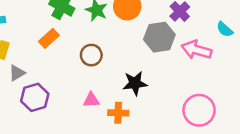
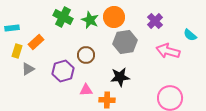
gray hexagon: (159, 37) -> (125, 42), moved
orange rectangle: (49, 38) -> (36, 42), moved
purple hexagon: (35, 97) -> (63, 71), moved

